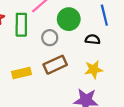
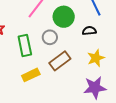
green rectangle: (21, 25) -> (25, 46), moved

